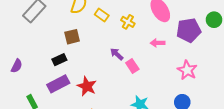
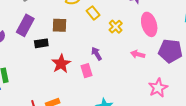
pink rectangle: (132, 66) -> (87, 71), moved
purple rectangle: (58, 84) -> (25, 25), moved, turned -50
red star: (87, 86) -> (61, 64), moved

